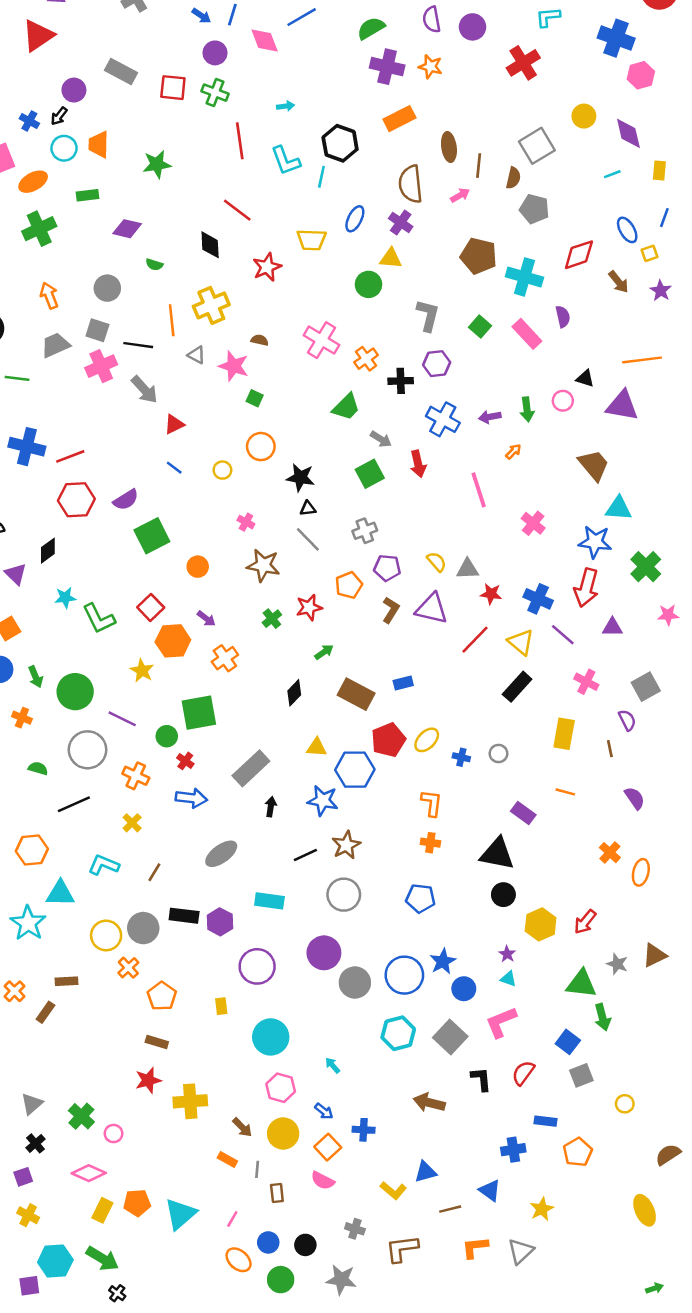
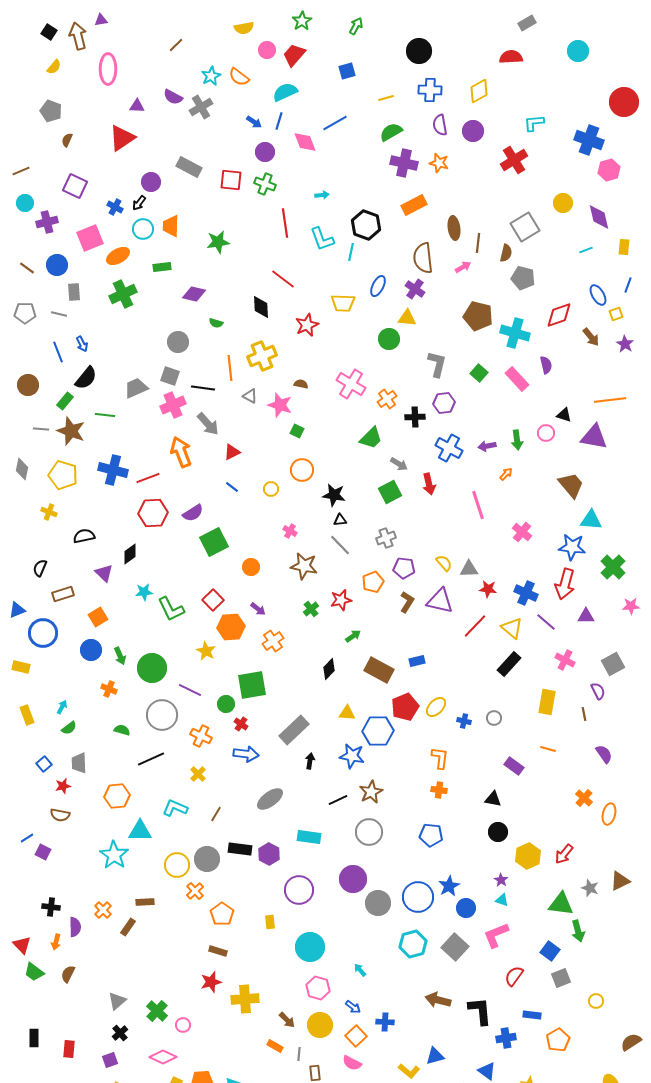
orange arrow: (49, 296) -> (181, 452), moved, size x1.4
black triangle: (497, 854) -> (493, 799), size x0.6
black L-shape: (481, 1079) -> (480, 1011), moved, size x1.4

